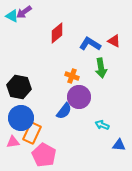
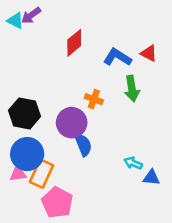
purple circle: (79, 97) -> (72, 123), moved
blue semicircle: (64, 111) -> (83, 145), turned -60
pink triangle: (13, 142) -> (18, 174), moved
blue triangle: (119, 145) -> (151, 178), moved

